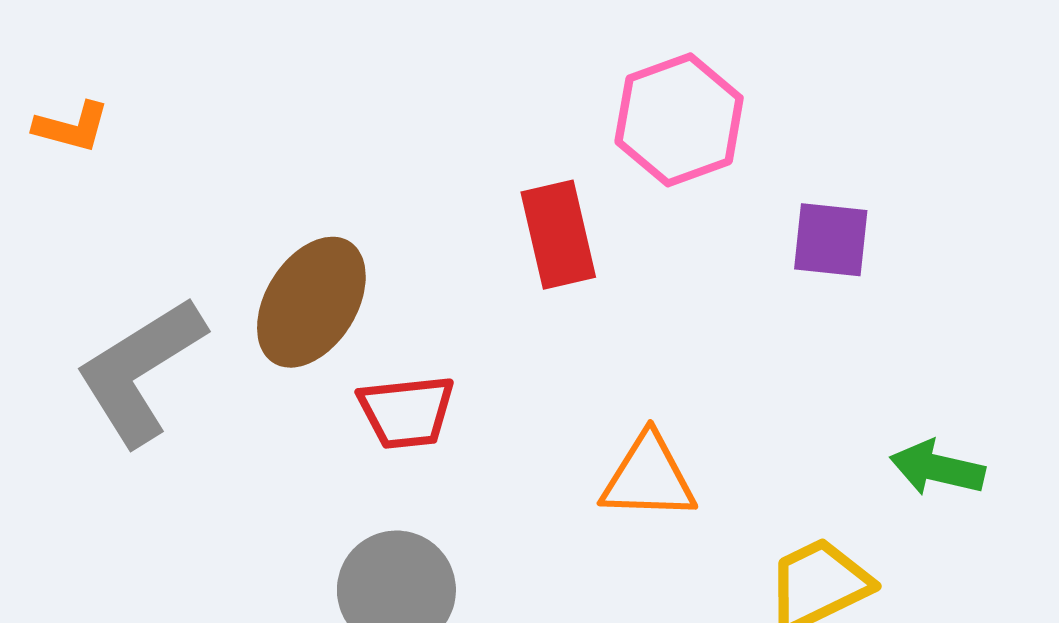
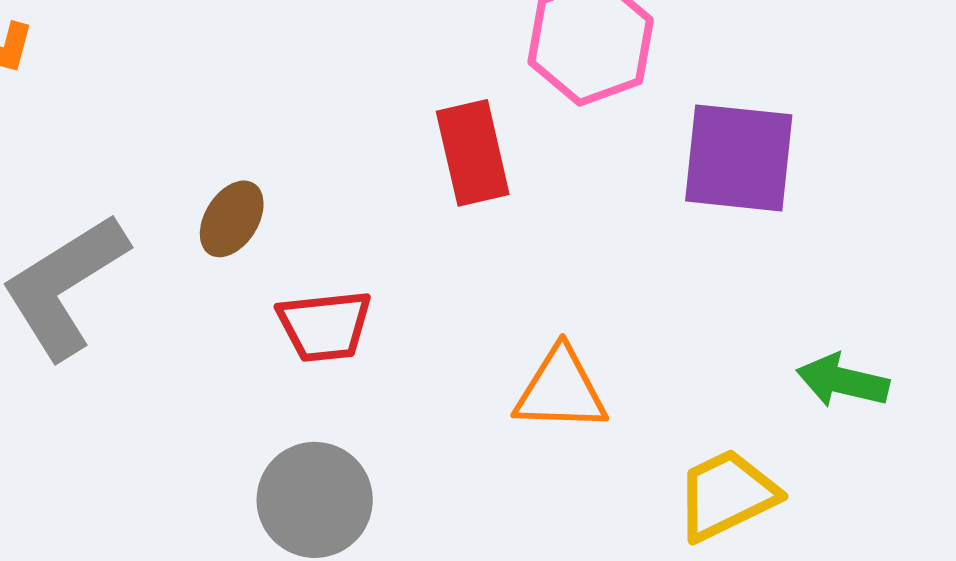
purple square: (831, 240) -> (739, 158), size x1.5
brown ellipse: (311, 302) -> (232, 219), size x0.6

